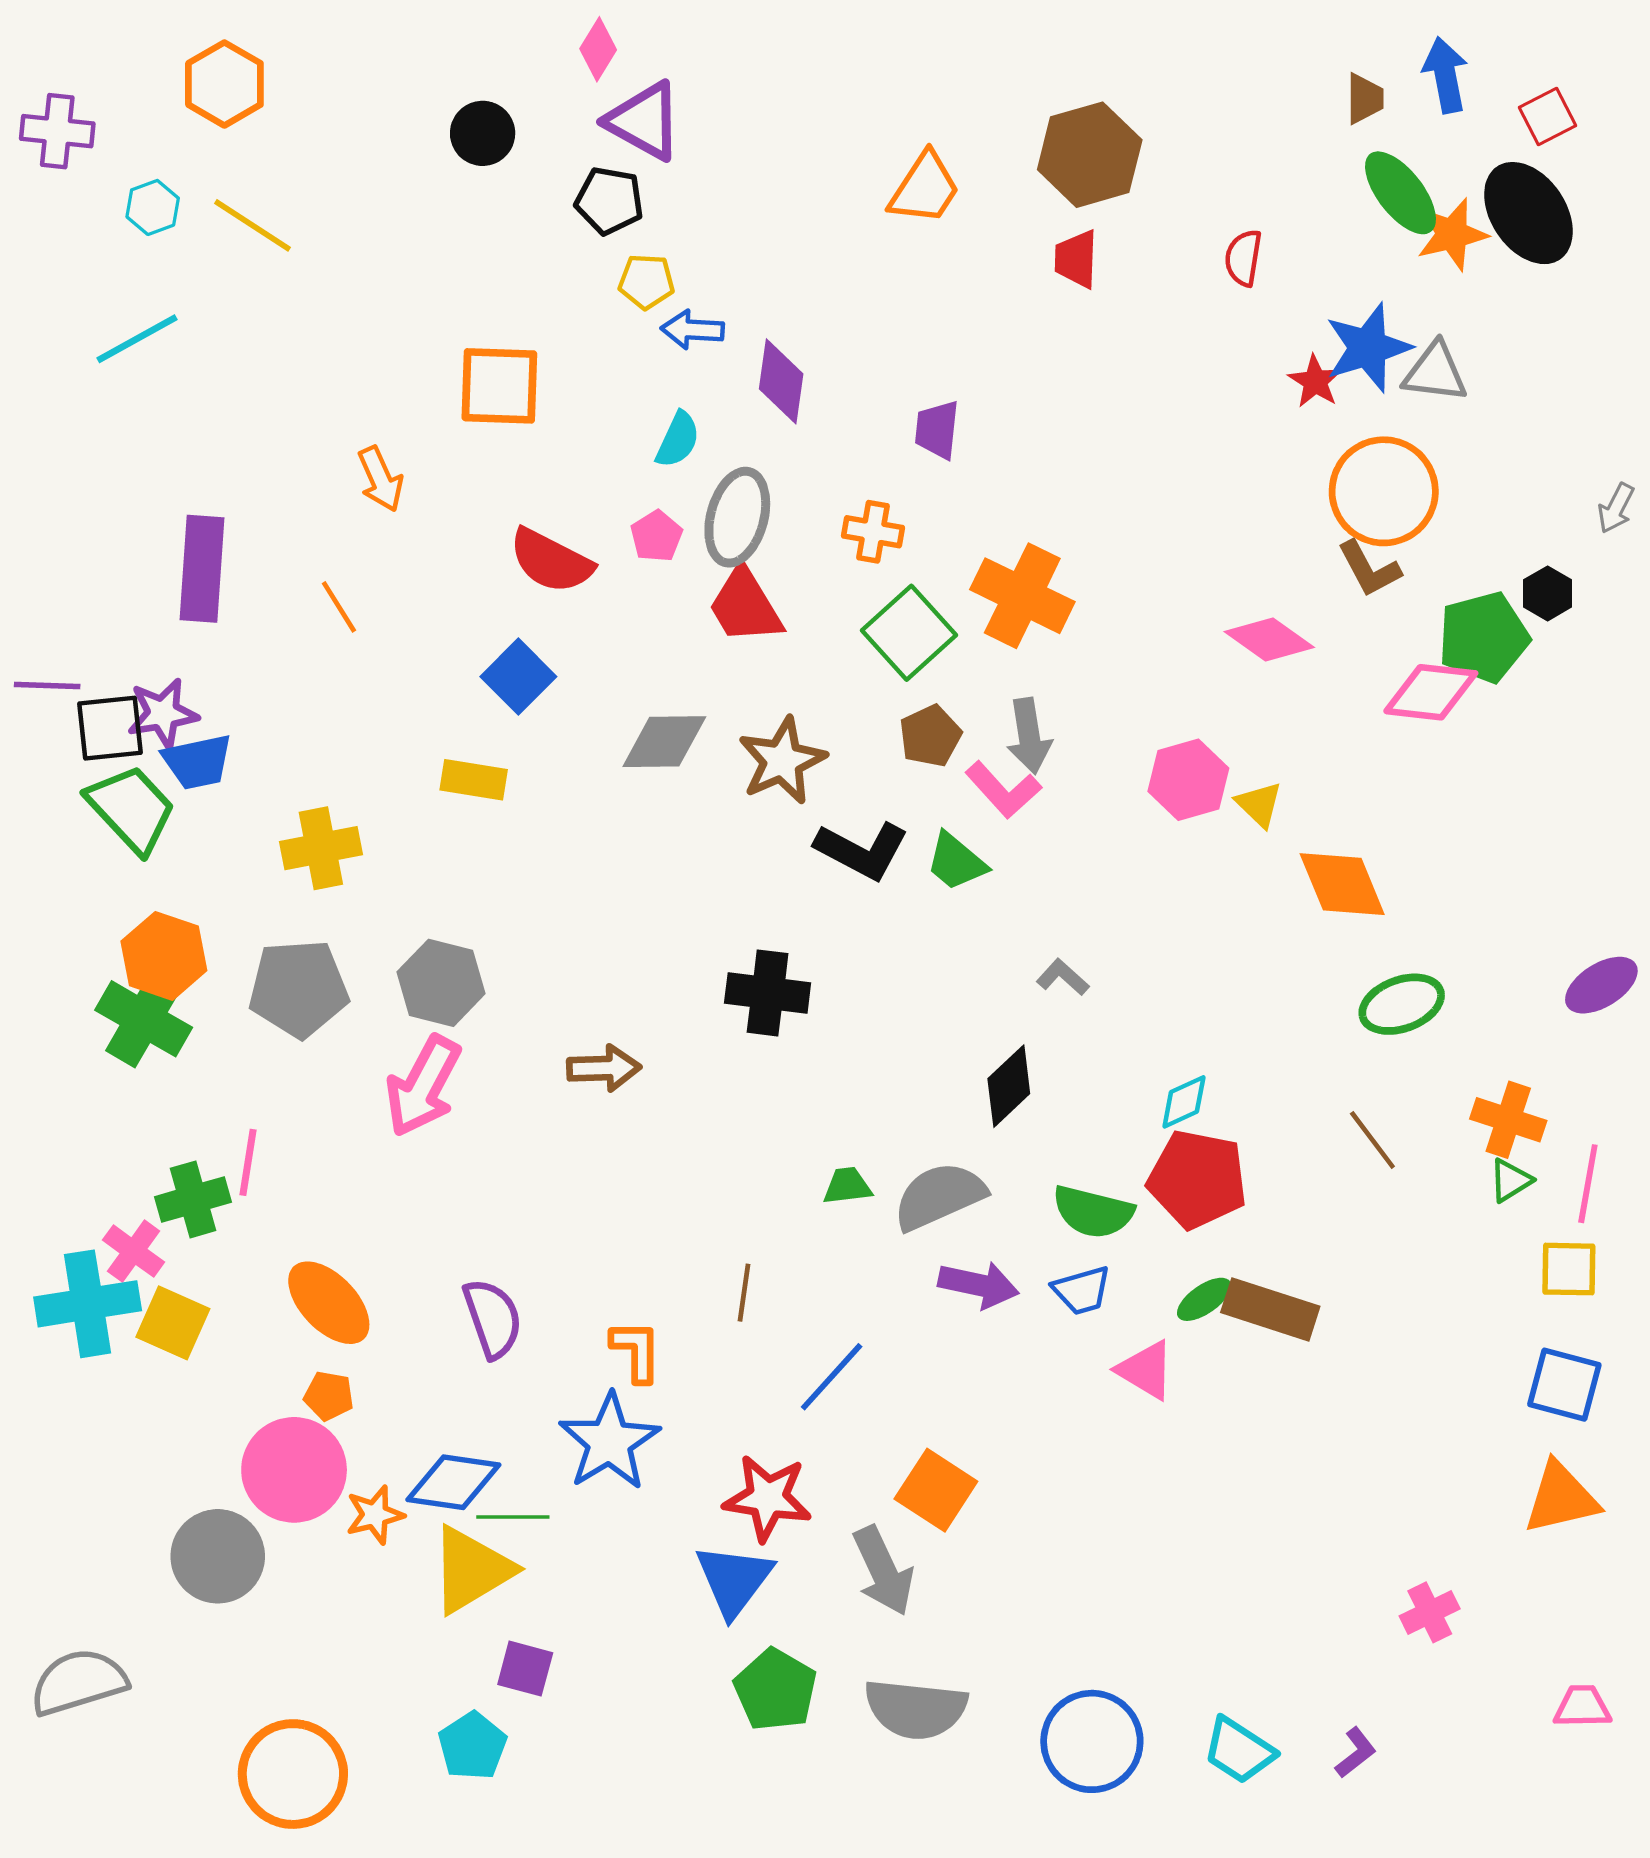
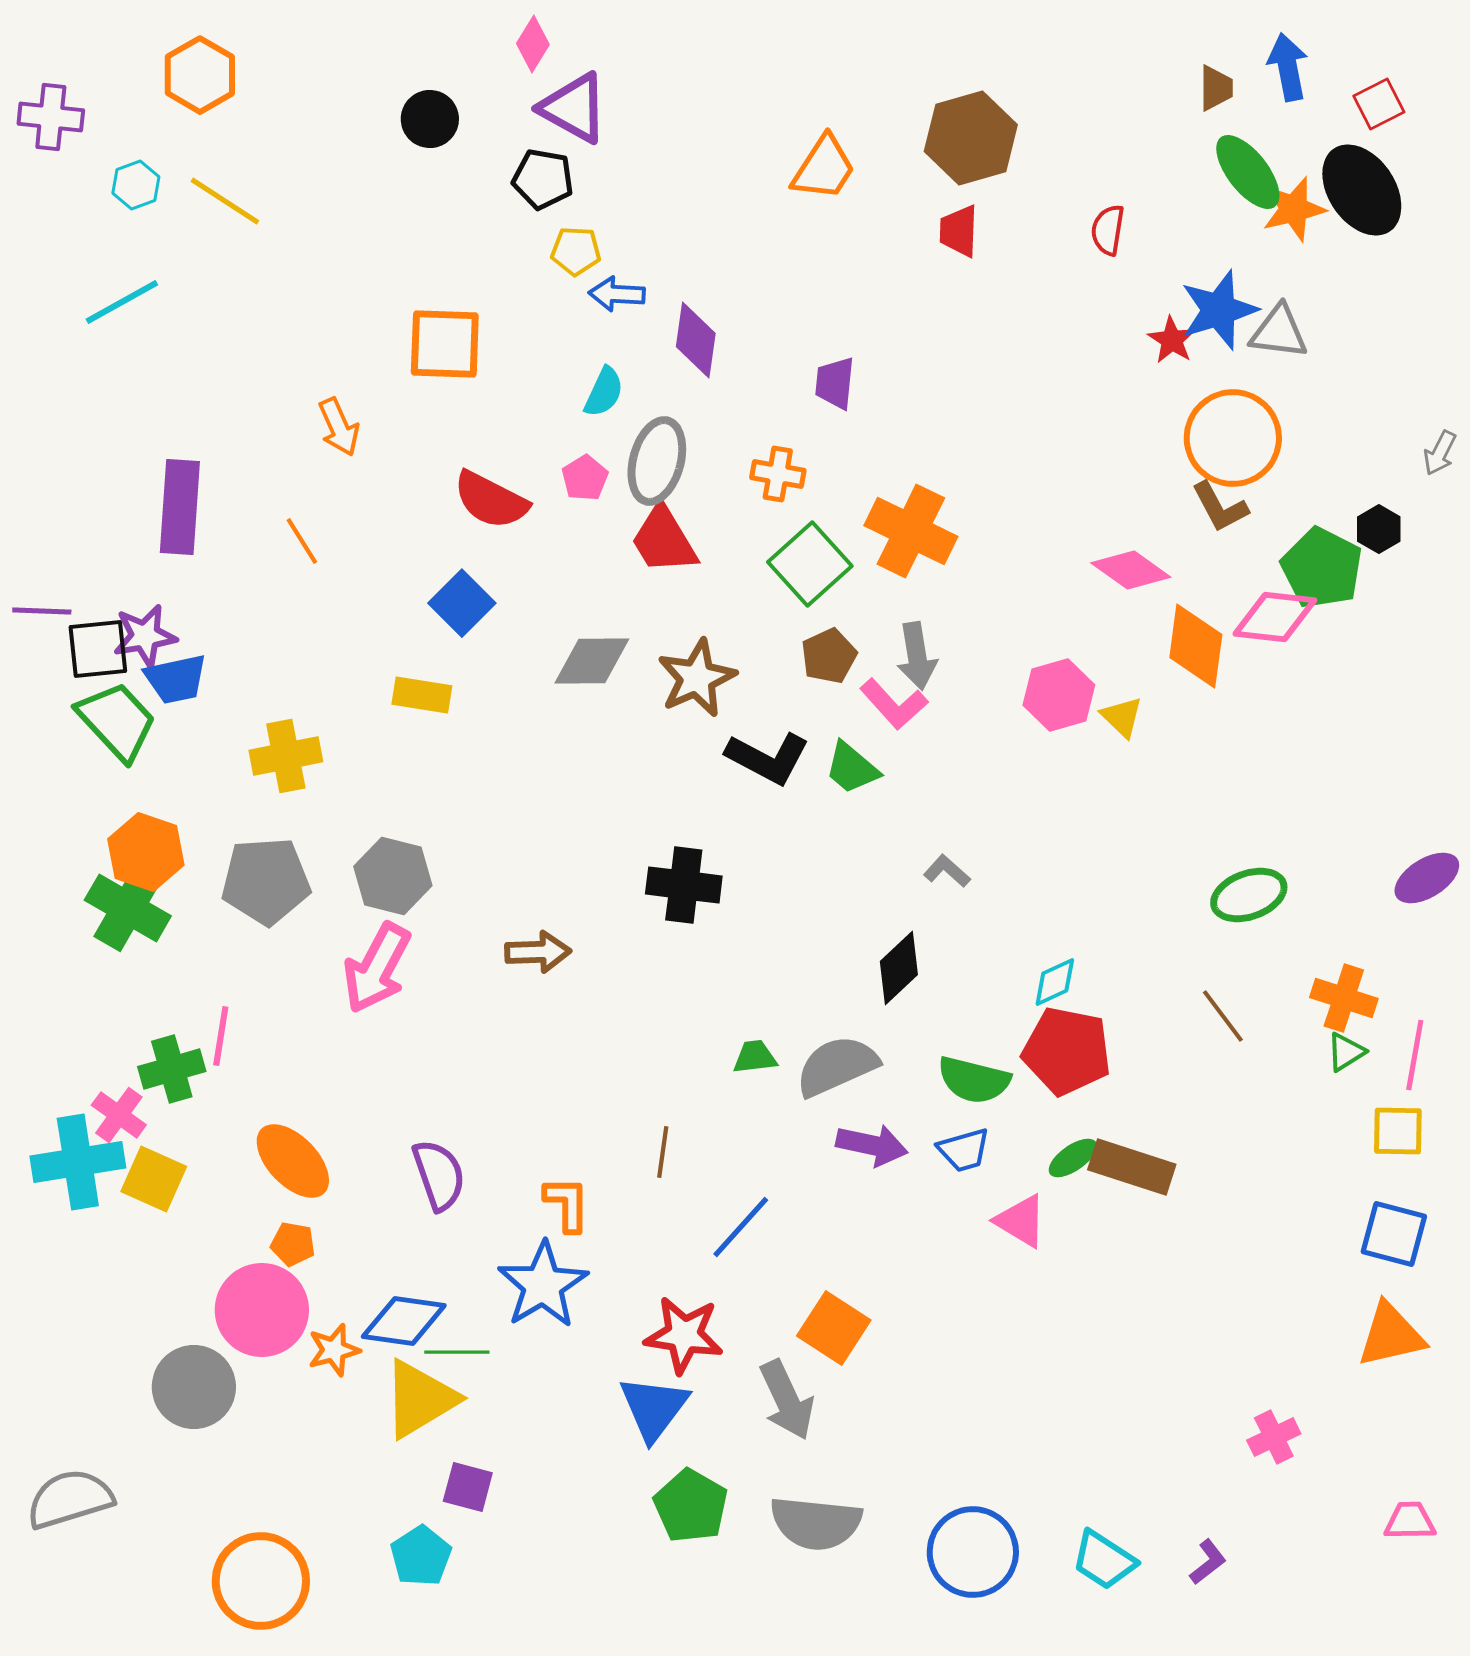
green pentagon: (1484, 637) -> (1322, 568), turned -30
orange diamond: (1342, 884) -> (1196, 646), moved, turned 30

